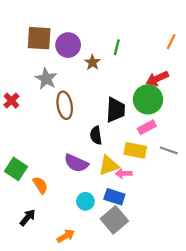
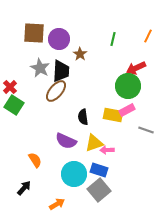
green line: (117, 47) -> (113, 39), moved
brown ellipse: (65, 105) -> (56, 91), turned 50
black trapezoid: (116, 110) -> (61, 71), moved
yellow rectangle: (135, 150) -> (113, 115), moved
green square: (16, 169) -> (14, 105), moved
cyan circle: (85, 201) -> (74, 174), size x1.6

